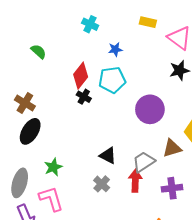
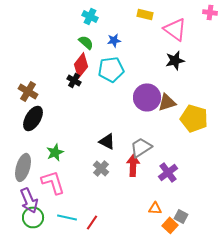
green semicircle: (39, 52) -> (86, 42), moved
black cross: (84, 97) -> (74, 80), moved
brown triangle: (172, 148) -> (167, 102), moved
purple cross: (172, 188) -> (168, 172), turned -30

